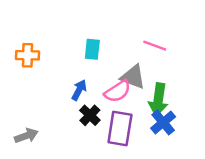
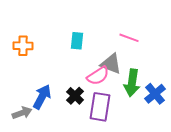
blue arrow: (79, 90) -> (42, 97), moved, size x1.4
blue cross: (163, 122) -> (155, 94), moved

